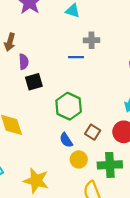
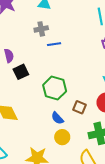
gray cross: (92, 40) -> (41, 29), moved
yellow circle: (79, 159) -> (62, 137), moved

